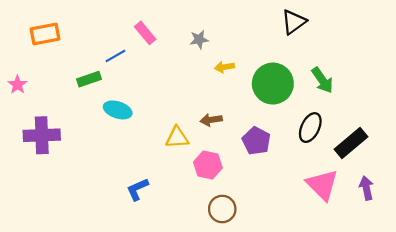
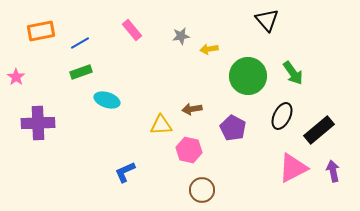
black triangle: (294, 22) -> (267, 20), turned -35
blue line: (115, 56) -> (80, 43), moved
yellow arrow: (224, 67) -> (209, 49), moved
pink triangle: (322, 185) -> (293, 168), turned 48

